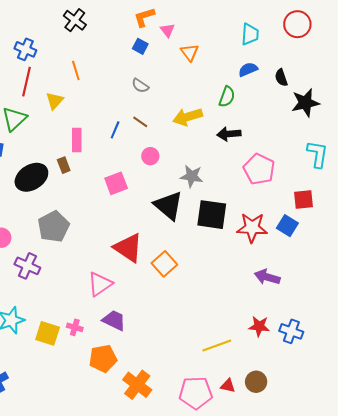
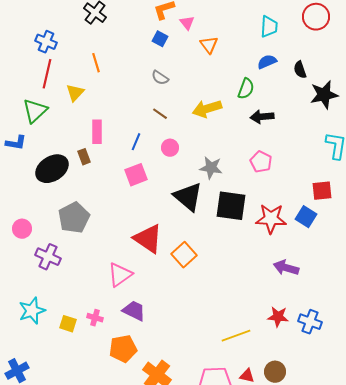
blue line: (115, 130) -> (136, 142), moved
black arrow: (229, 134) -> (262, 117), moved
pink pentagon: (259, 169) -> (261, 162), moved, size x0.7
yellow square: (48, 333) -> (68, 324), size x0.7

